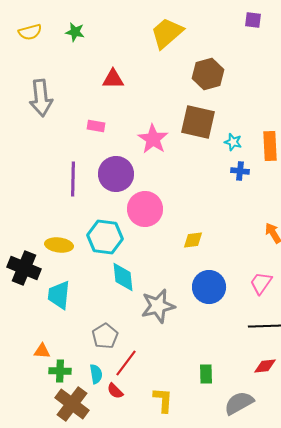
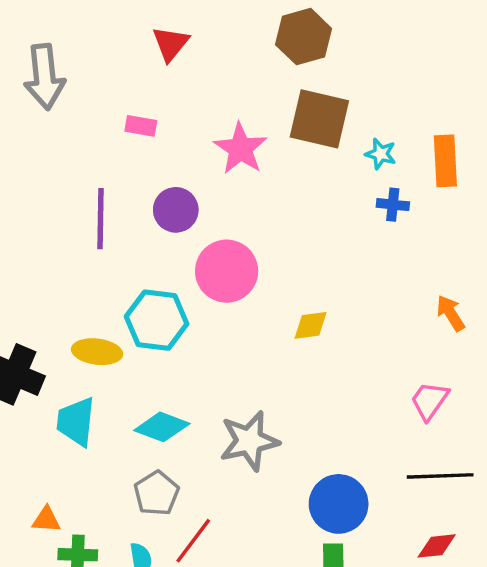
brown hexagon: (208, 74) -> (304, 37), moved
red triangle: (113, 79) -> (171, 44), turned -50
purple circle: (116, 174) -> (176, 210), size x0.7
yellow ellipse: (59, 245) -> (97, 352), moved
cyan diamond: (123, 277) -> (162, 427), moved, turned -64
blue circle: (209, 287) -> (339, 504), moved

